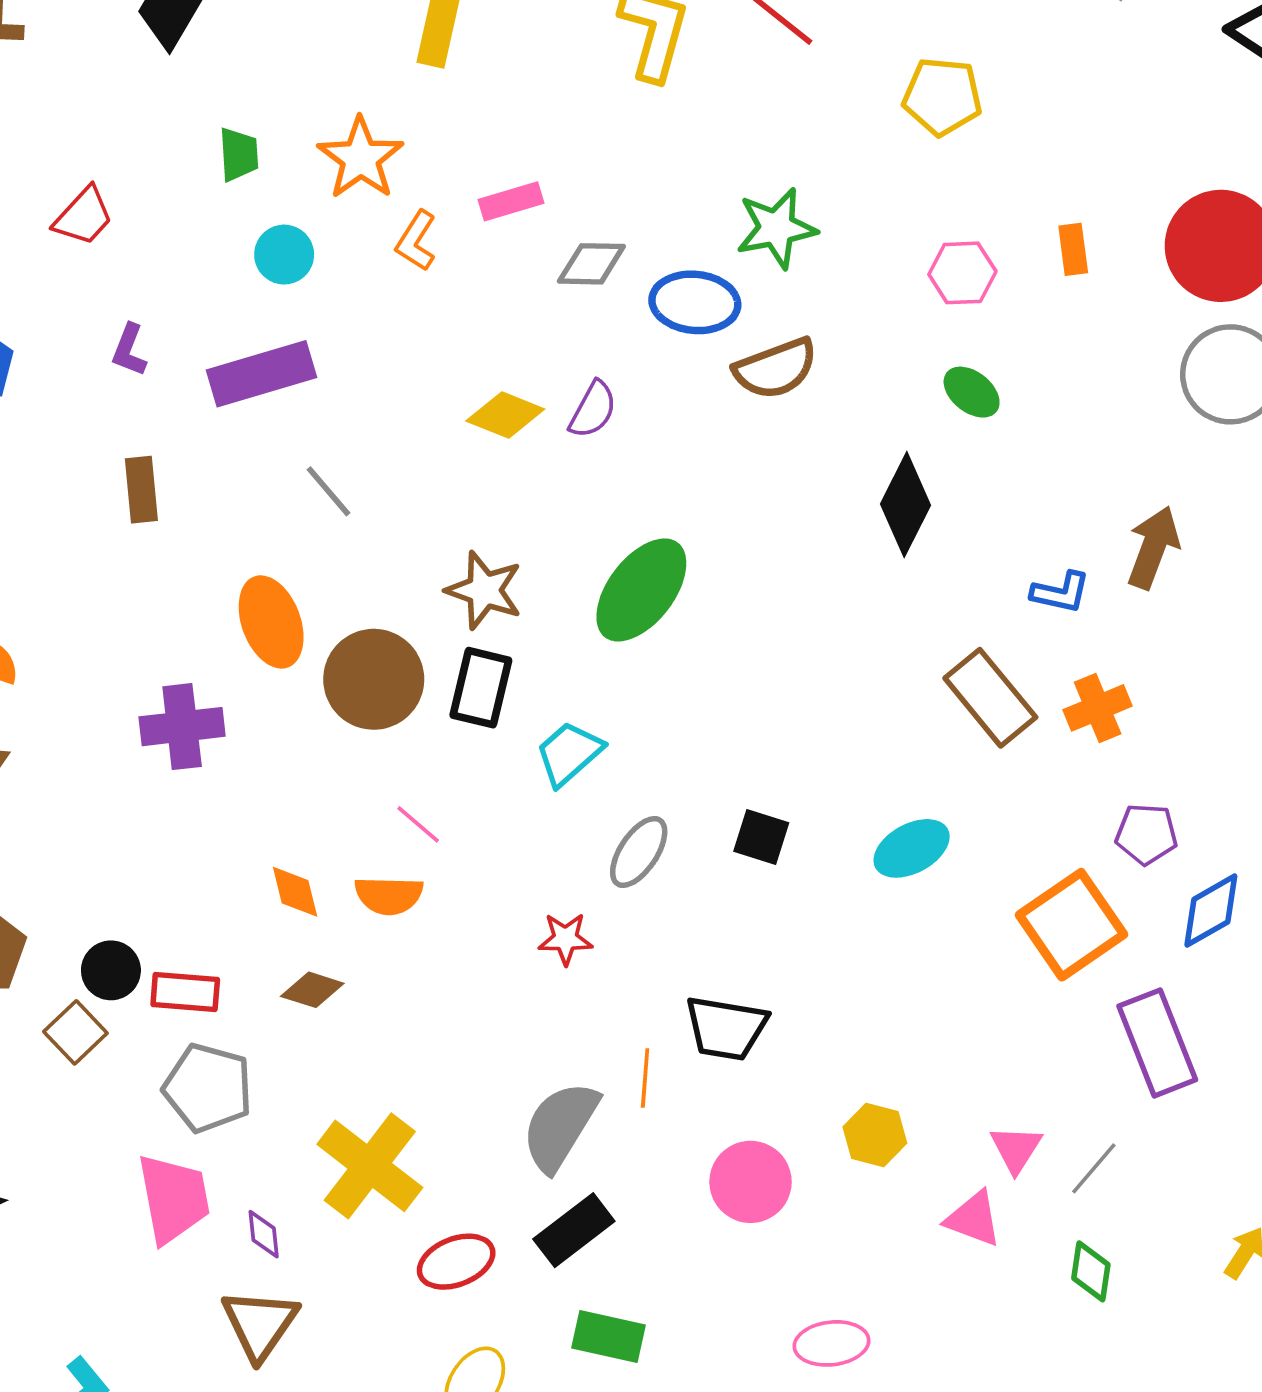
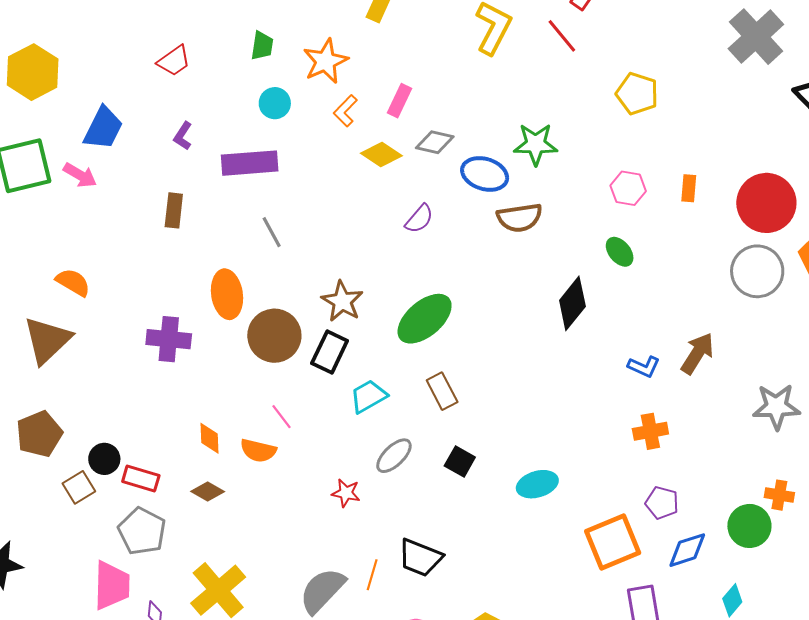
pink rectangle: (511, 201) -> (400, 101), turned -60
yellow diamond: (505, 415) -> (381, 154), moved
brown rectangle: (990, 698) -> (442, 391), moved, size x0.7

